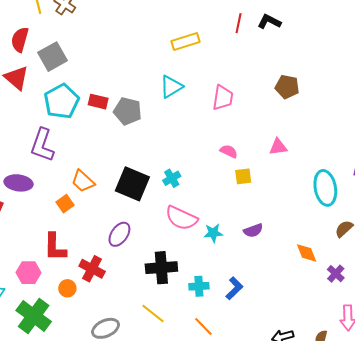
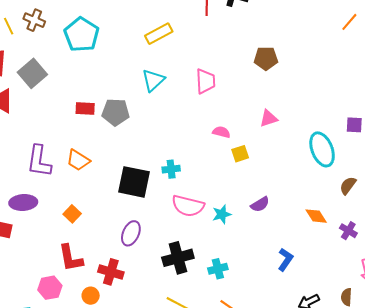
cyan pentagon: (62, 101) -> (82, 35), moved
cyan cross: (172, 178) -> (171, 169), turned 36
orange trapezoid: (83, 181) -> (78, 160), moved
blue L-shape: (234, 288) -> (285, 260), moved

